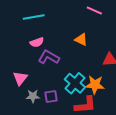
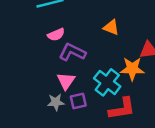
pink triangle: (20, 78) -> (66, 81), moved
orange star: (95, 85) -> (132, 69), moved

